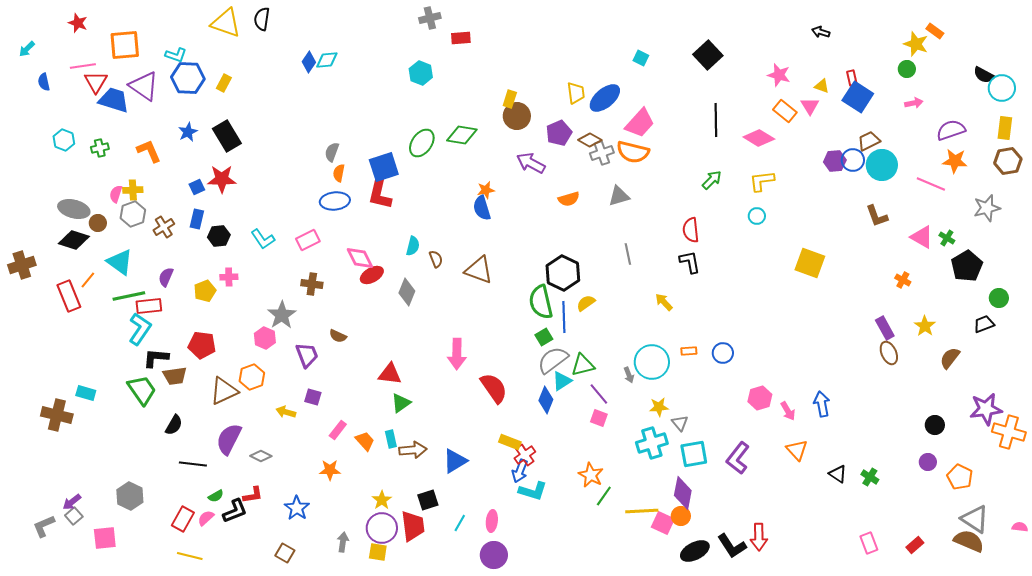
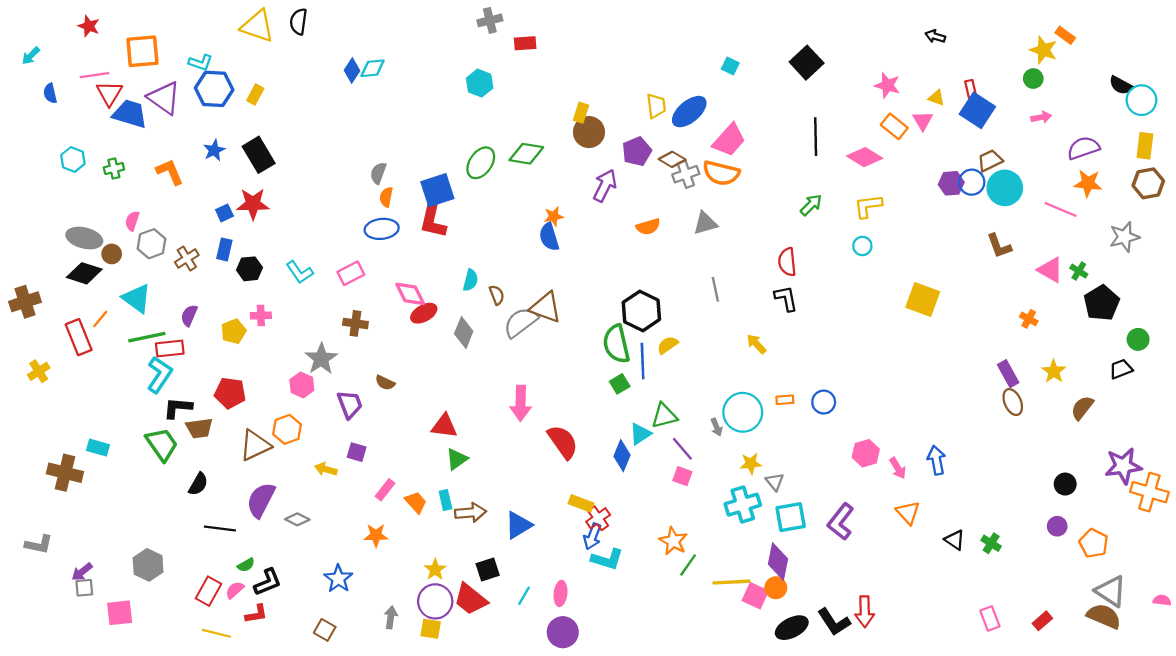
purple arrow: (531, 163) -> (605, 186), turned 88
yellow cross: (133, 190) -> (39, 371), moved, turned -30
gray semicircle: (553, 360) -> (521, 322), moved
red L-shape: (253, 495) -> (256, 614), moved
gray square: (74, 516) -> (84, 588), turned 36
gray L-shape: (44, 526) -> (39, 544), moved, turned -145
red trapezoid: (413, 526) -> (470, 599), turned 136

